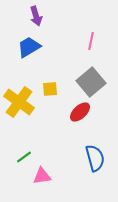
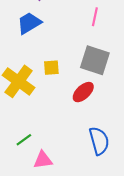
gray square: (91, 82) -> (95, 60), turned -32

